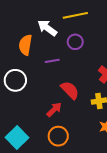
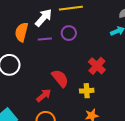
white arrow: (47, 28) -> (44, 18), turned 90
purple line: (52, 61) -> (45, 39), moved

